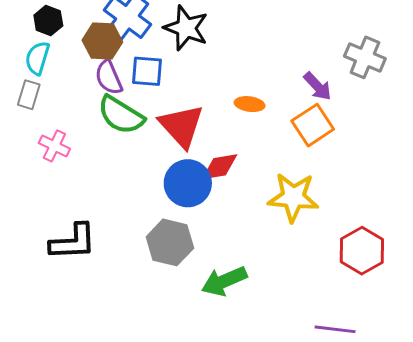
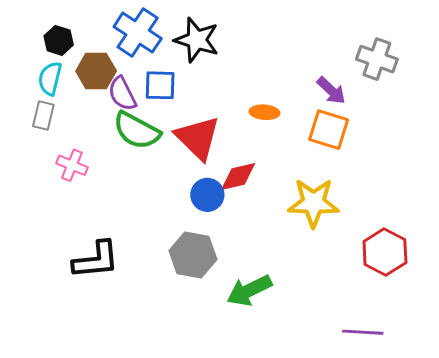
brown hexagon: (102, 41) -> (96, 71), moved
orange square: (313, 125) -> (329, 130), turned -36
blue circle: (188, 183) -> (207, 195), size x0.7

